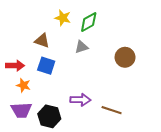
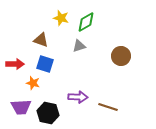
orange star: (23, 85) -> (33, 83), moved

